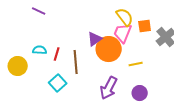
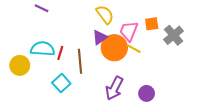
yellow semicircle: (125, 17) -> (105, 14), moved
cyan semicircle: (40, 50) -> (43, 49), size x1.6
yellow line: (136, 64) -> (134, 49), moved, turned 40

